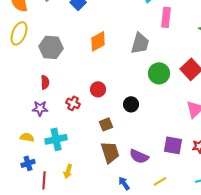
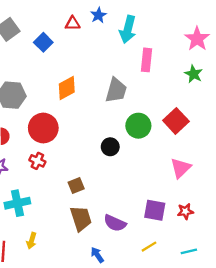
red circle: (98, 89) -> (43, 128), moved, size x1.6
black circle: (131, 104) -> (110, 147), moved
yellow line: (160, 181) -> (149, 247), moved

